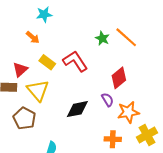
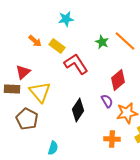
cyan star: (44, 14) -> (66, 19), moved
yellow rectangle: (47, 62) -> (57, 46), moved
black diamond: (77, 109) -> (78, 110), turned -45

